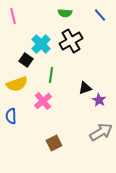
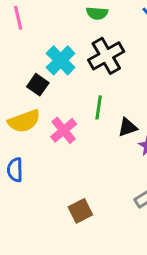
green line: (51, 75) -> (99, 107), moved
pink cross: (43, 101) -> (64, 130), moved

